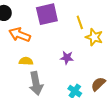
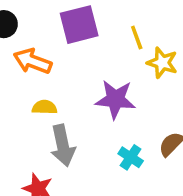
purple star: (67, 58) -> (115, 99), size x1.6

